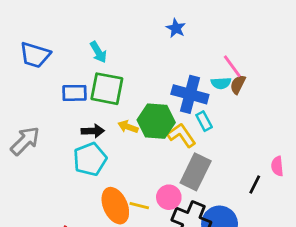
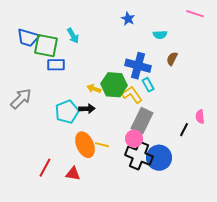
pink line: (232, 66) -> (195, 14), moved, turned -36
cyan semicircle: (221, 83) -> (160, 35), moved
green square: (107, 89) -> (46, 46), moved
black arrow: (93, 131) -> (87, 109), moved
pink circle: (169, 197) -> (134, 139), moved

